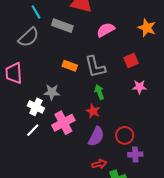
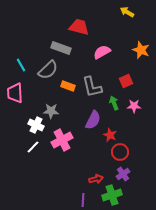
cyan line: (36, 12) -> (21, 65), moved
gray semicircle: (29, 37) -> (48, 70), moved
green arrow: (99, 92) -> (114, 103), moved
red star: (93, 111) -> (110, 135), moved
purple semicircle: (96, 136) -> (93, 120), moved
purple cross: (135, 154) -> (123, 174), moved, turned -32

